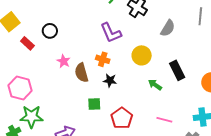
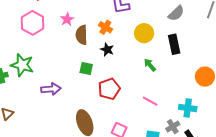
black rectangle: (177, 70) -> (174, 44), moved
pink hexagon: (20, 88) -> (33, 23), moved

